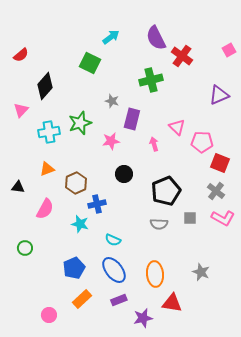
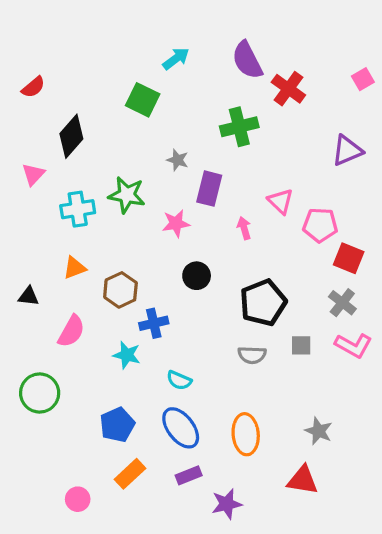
green star: (80, 123) -> (127, 195), turned 30
green circle: (25, 248) -> (40, 393), size x1.6
red triangle: (172, 303) -> (303, 480), moved

